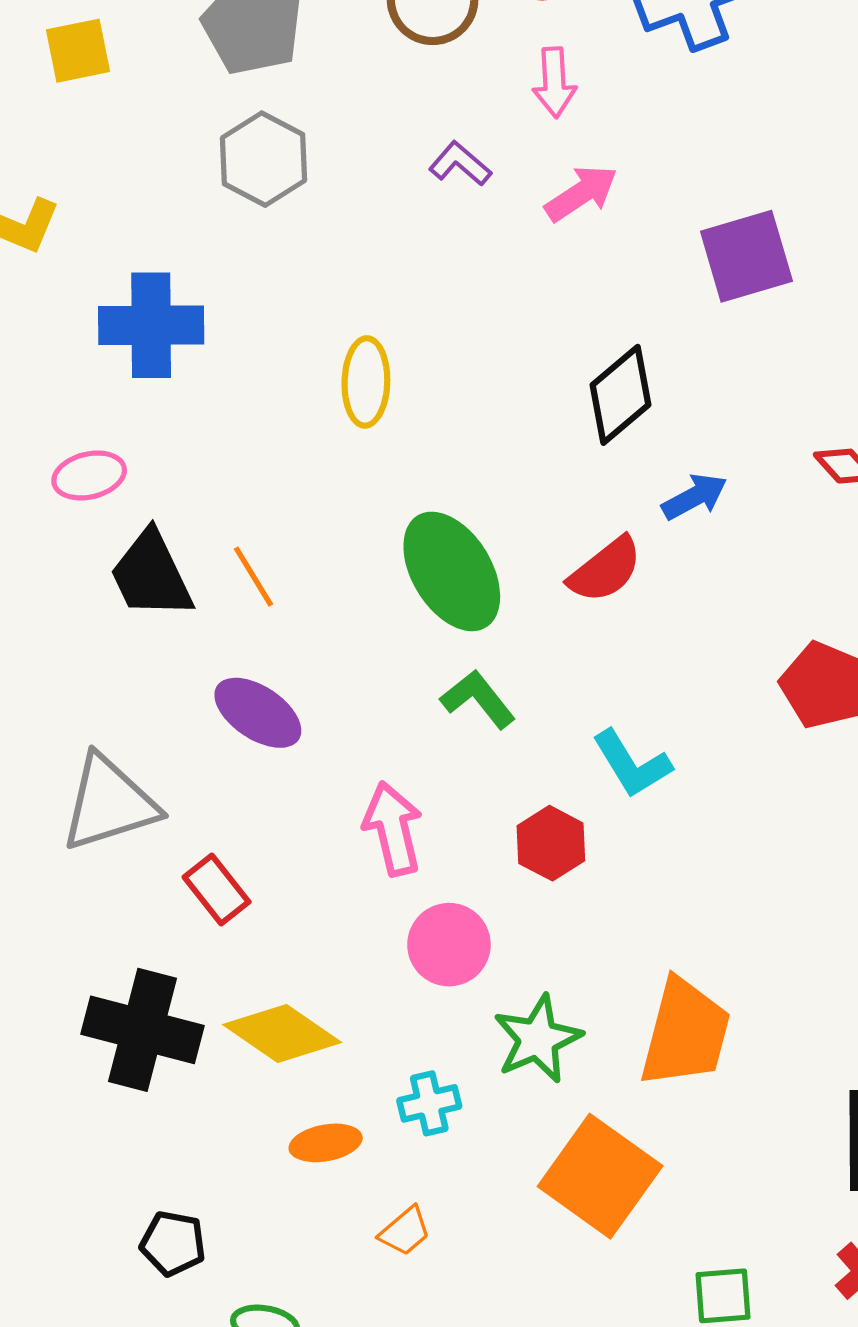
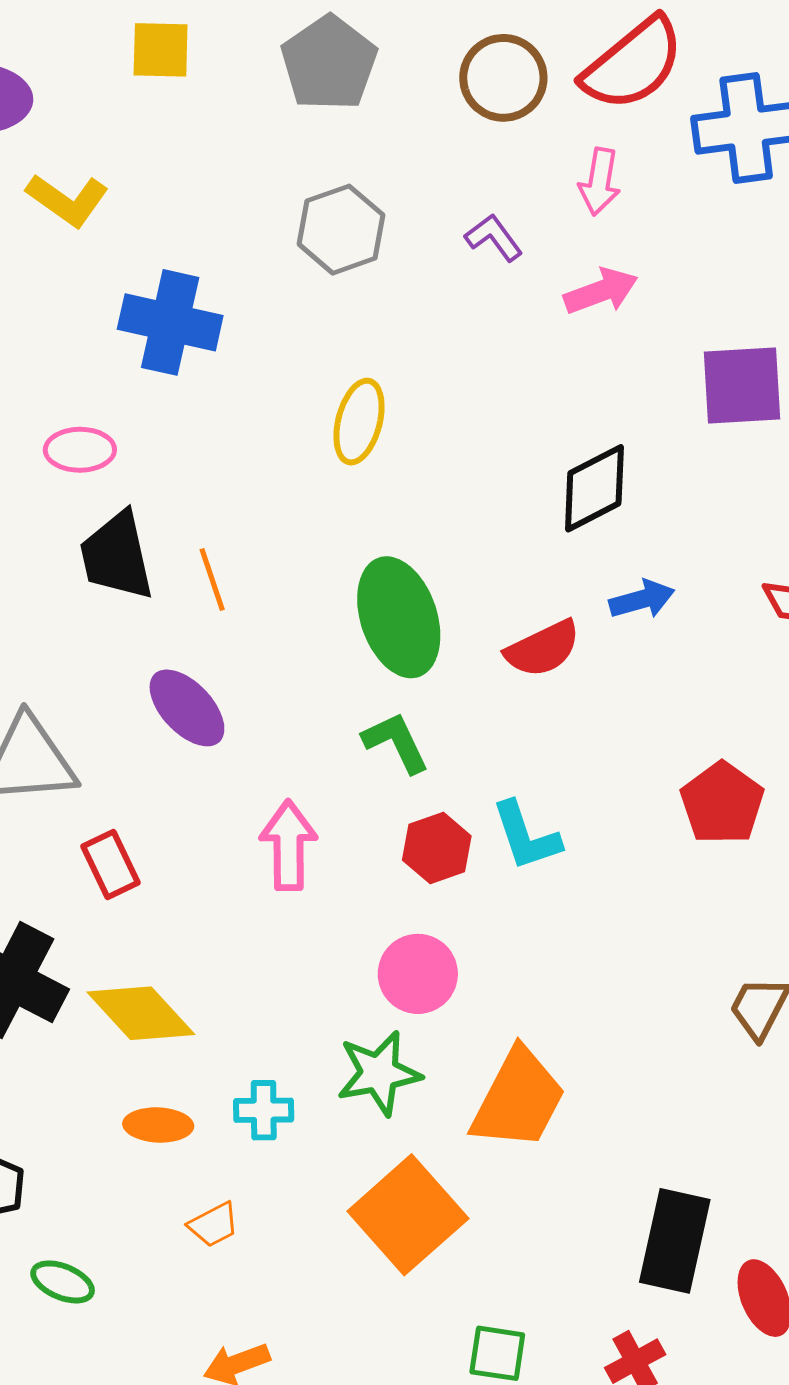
gray hexagon: (263, 159) -> (341, 230), moved
red hexagon: (551, 843) -> (437, 848), moved
pink circle: (449, 945) -> (418, 974), moved

